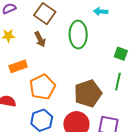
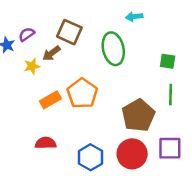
brown arrow: (40, 39) -> (51, 53), moved, turned 91
orange pentagon: (42, 87) -> (82, 93), moved

